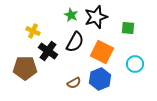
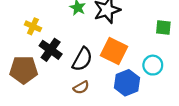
green square: (128, 28) -> (163, 28), moved
black semicircle: (75, 42) -> (82, 59), moved
blue hexagon: (100, 79) -> (127, 83), moved

